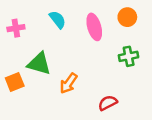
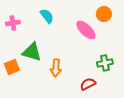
pink ellipse: (94, 27) -> (86, 30), moved, turned -30
green cross: (129, 56) -> (105, 63), moved
orange arrow: (69, 83) -> (56, 68), turned -30

